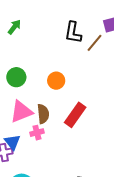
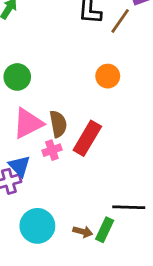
orange circle: (56, 81) -> (108, 76), moved
red rectangle: (75, 115) -> (87, 138), moved

